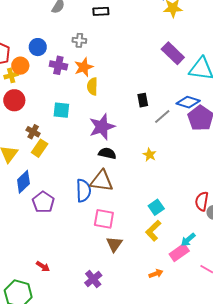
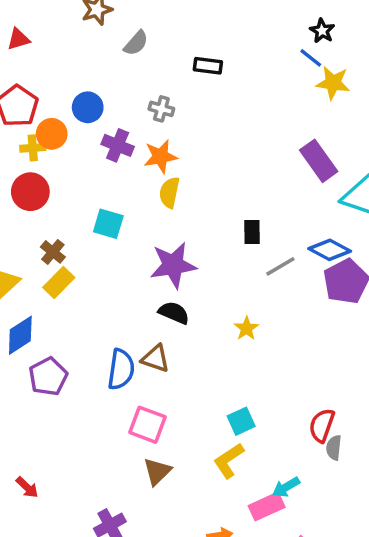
brown triangle: (102, 181) -> (156, 359), size x0.7

